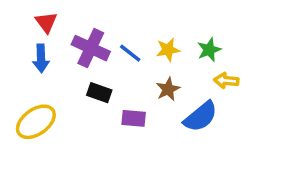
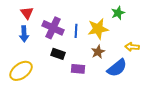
yellow star: (168, 50) -> (98, 29), size x1.5
green star: (209, 50) -> (118, 13), moved
blue line: (130, 53) -> (76, 31), turned 56

